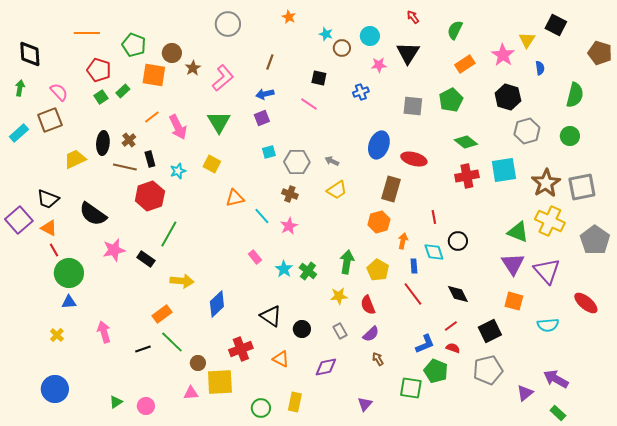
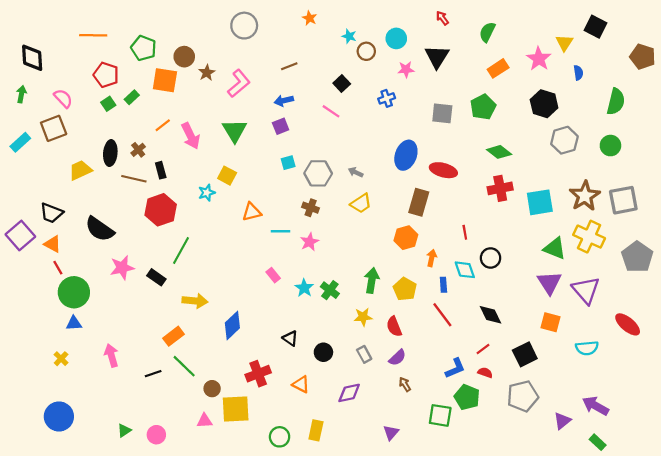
brown line: (270, 62) -> (289, 66), turned 49
black square: (319, 78) -> (342, 83), turned 35
cyan square: (504, 170) -> (540, 202), moved
cyan star: (178, 171) -> (207, 193), moved
cyan line: (262, 216) -> (281, 231), turned -48
black triangle: (271, 316) -> (290, 338), size x0.7

